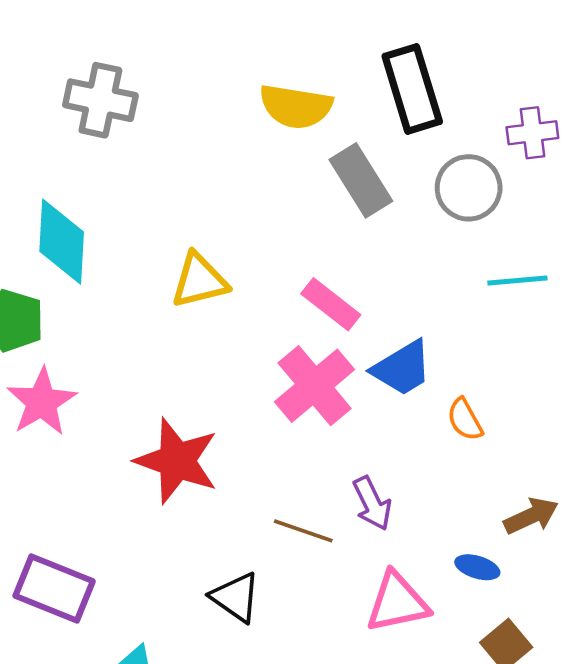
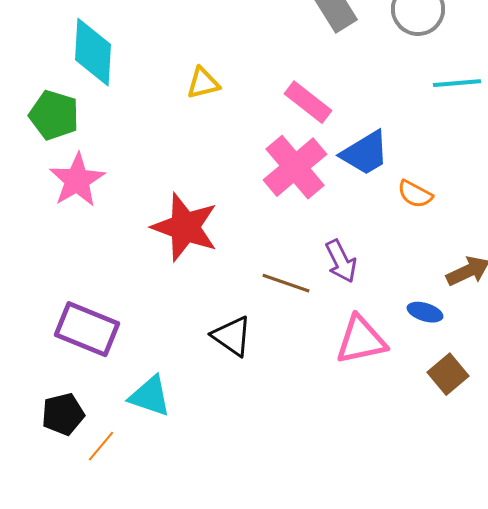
yellow triangle: (199, 280) -> (203, 83), size x0.7
orange semicircle: (465, 419) -> (415, 194), turned -33

